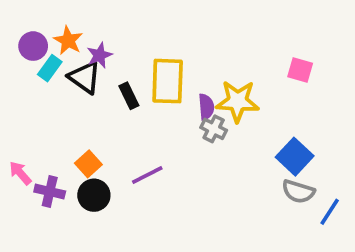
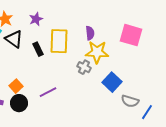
purple star: (99, 55) -> (36, 19), moved
pink square: (300, 70) -> (131, 35), size x1.6
purple semicircle: (206, 107) -> (90, 33), moved
blue square: (295, 157) -> (112, 82), moved

